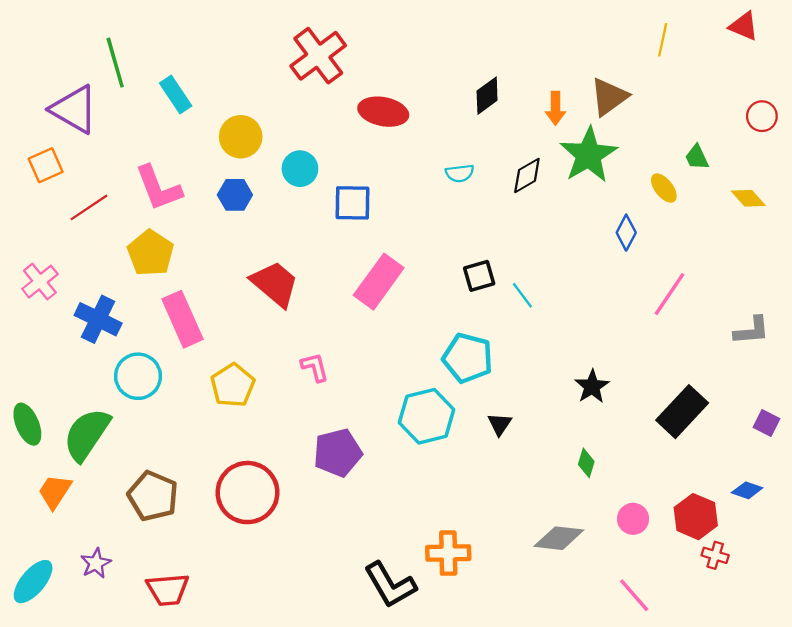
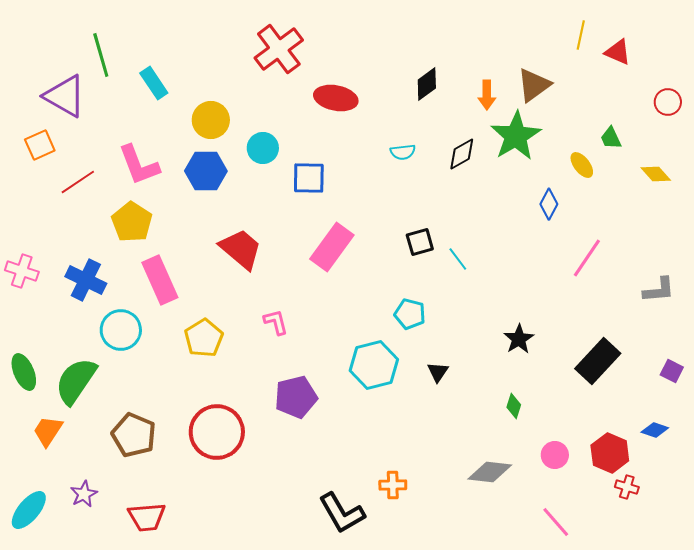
red triangle: (744, 26) -> (618, 52), moved
blue hexagon: (235, 195) -> (206, 171), size x1.4
pink cross: (40, 282) -> (22, 271), moved, turned -32
cyan pentagon: (468, 358) -> (410, 314), size x0.7
orange cross: (448, 553) -> (393, 485), size x0.7

